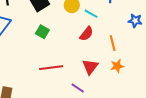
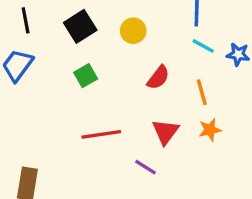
cyan line: (91, 14) -> (203, 46), moved
green square: (42, 32) -> (86, 76), turned 32

